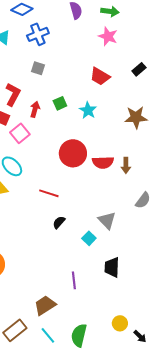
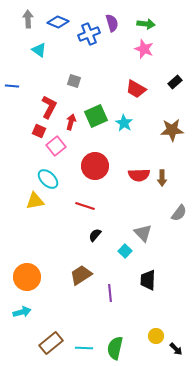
blue cross: (38, 34) -> (89, 34), moved
green square: (60, 103) -> (96, 116), size x1.6
red circle: (73, 153) -> (95, 166), moved
brown trapezoid: (45, 305) -> (81, 275), moved
cyan line: (48, 335) -> (84, 348), turned -48

